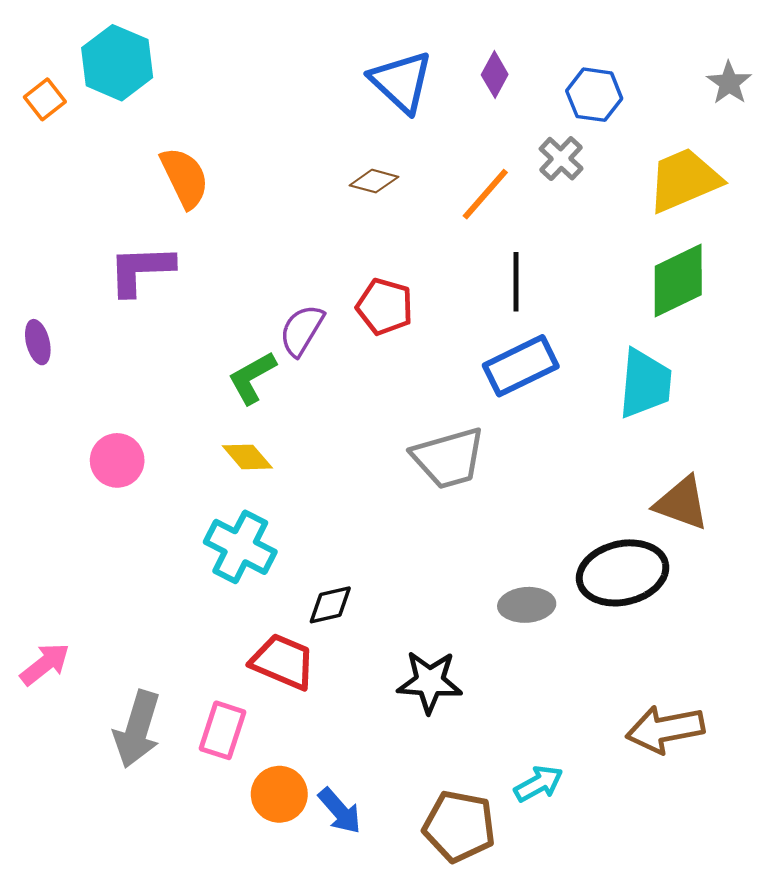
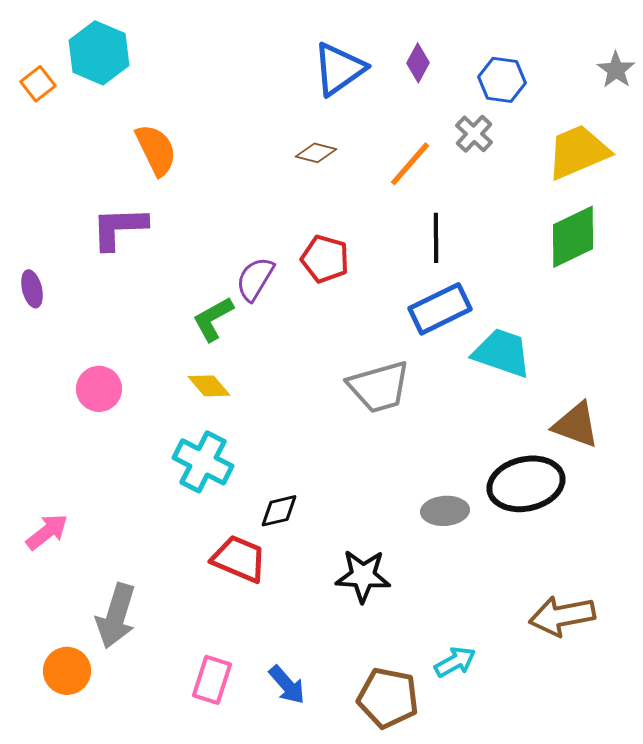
blue triangle: (401, 82) -> (339, 69), turned 42
cyan trapezoid: (645, 384) -> (502, 353), moved, turned -76
pink arrow: (45, 664) -> (47, 532), moved
pink rectangle: (222, 730) -> (212, 680), moved
orange circle: (279, 794) -> (67, 671), moved

